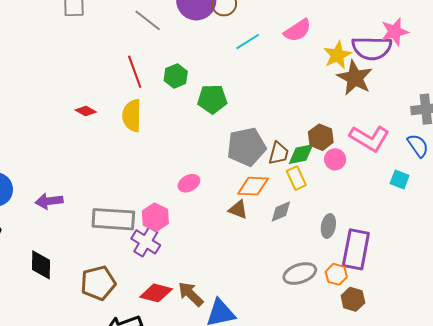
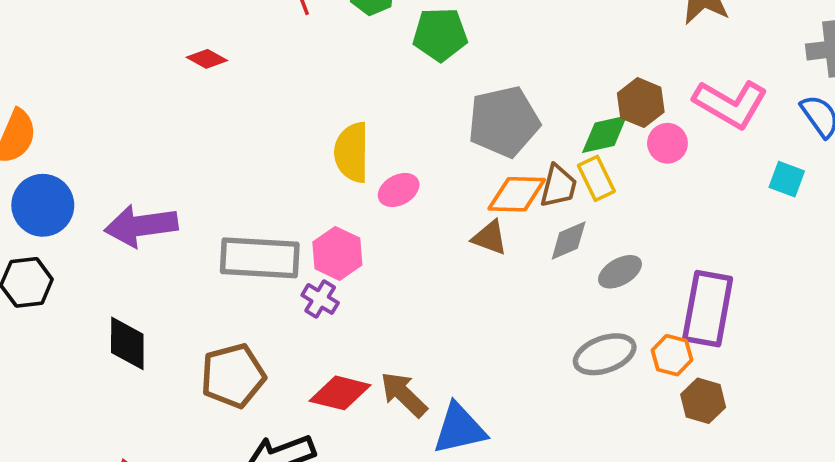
yellow semicircle: (132, 116) -> (352, 152), moved
brown trapezoid: (279, 153) -> (558, 186), moved
purple arrow: (49, 201) -> (141, 226), size x1.4
gray ellipse: (328, 226) -> (620, 272), moved, turned 50
purple cross: (146, 242) -> (320, 299), size x0.7

